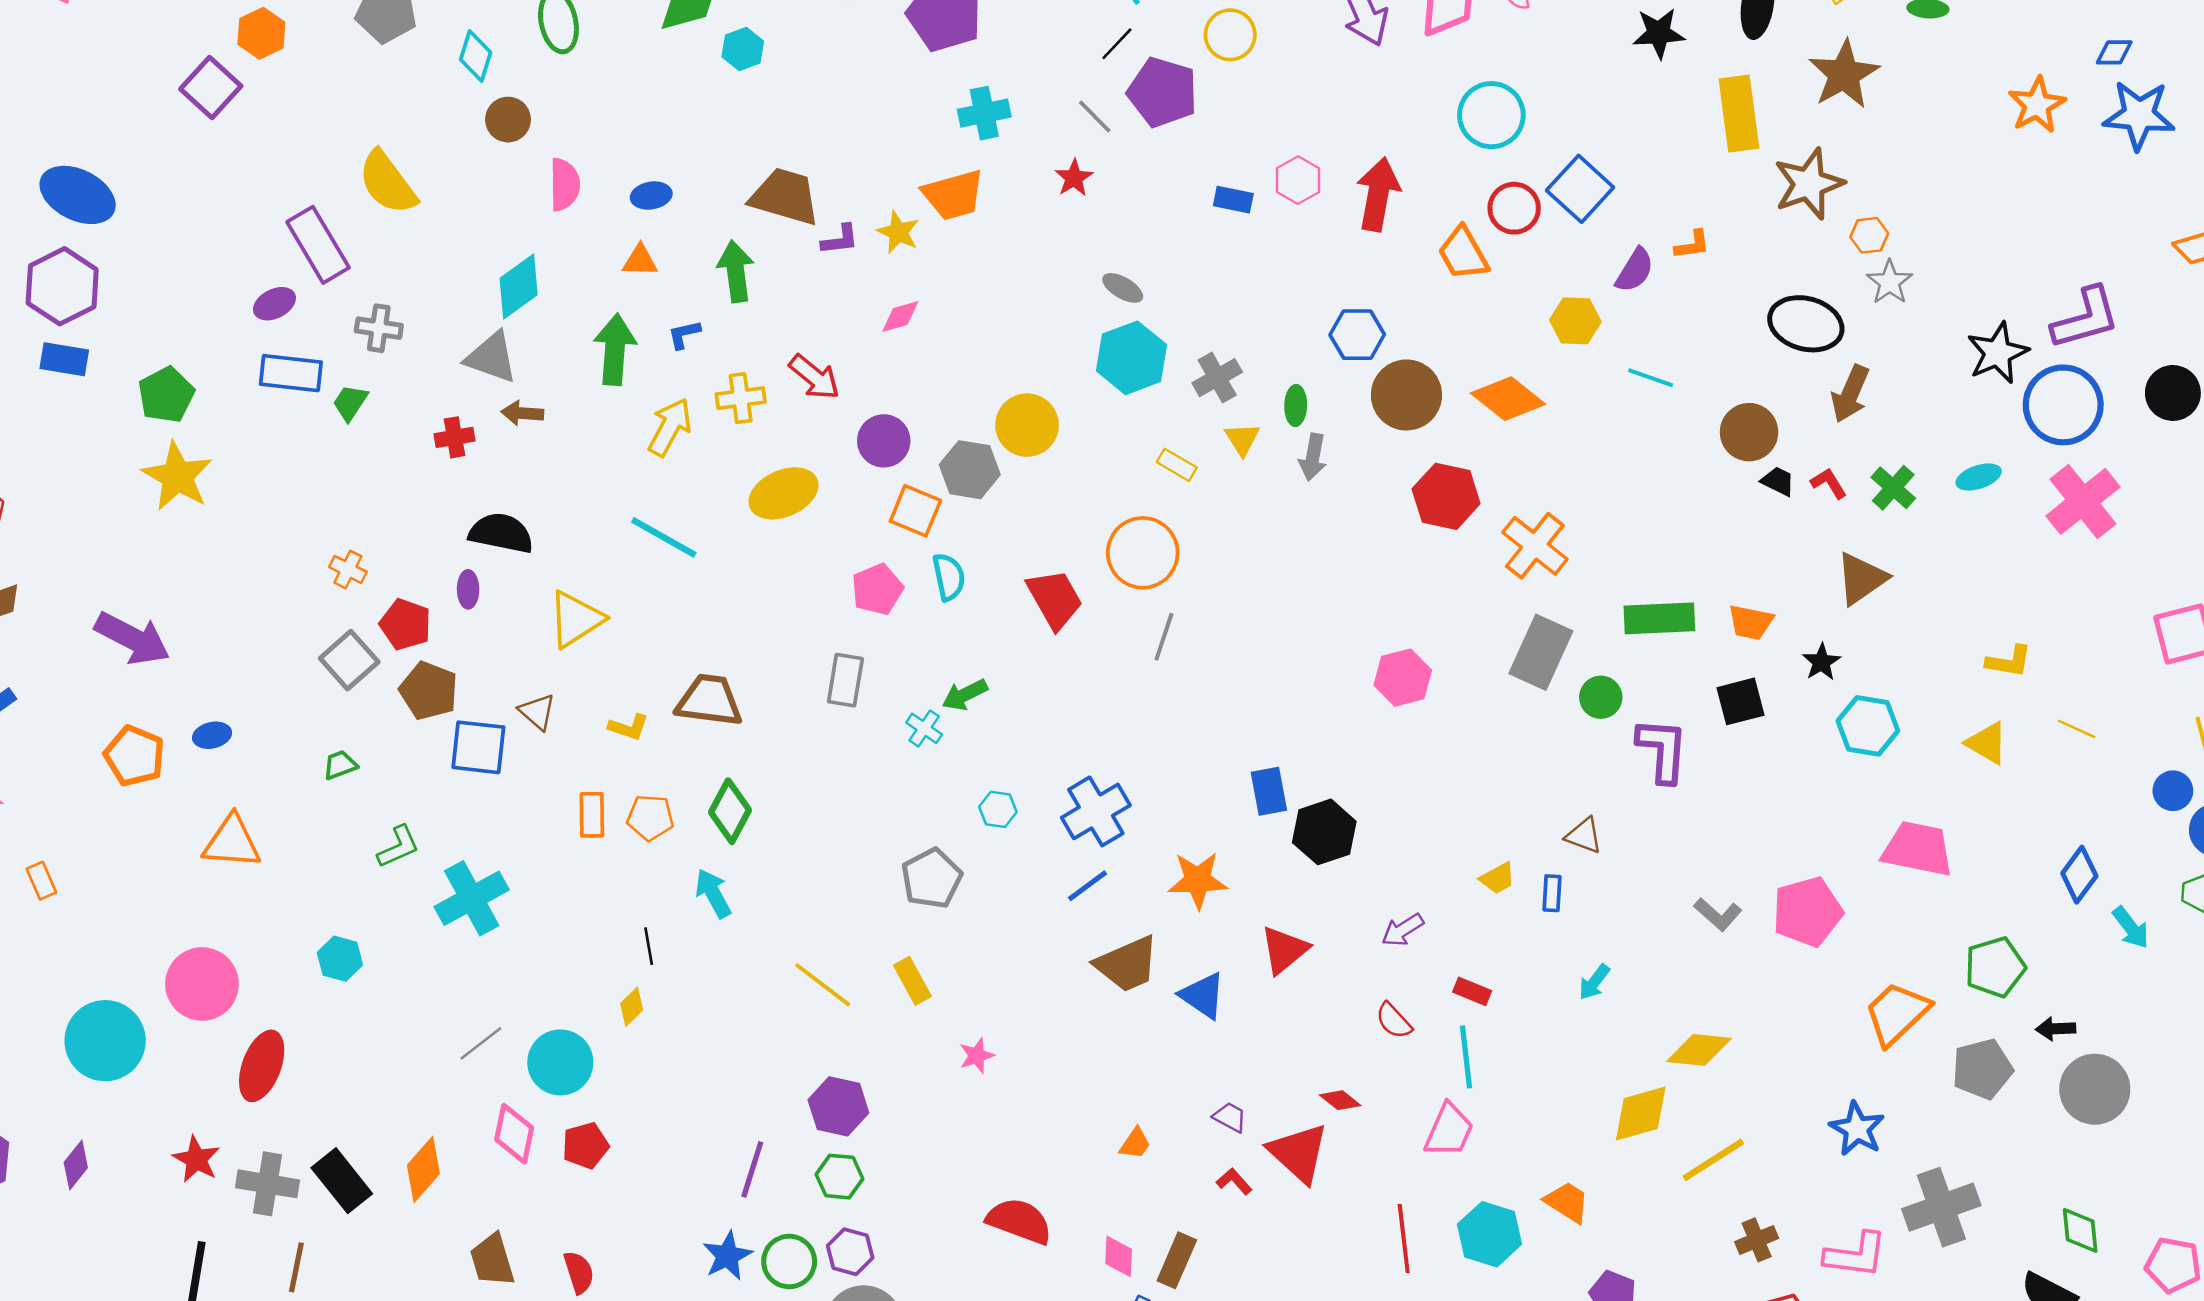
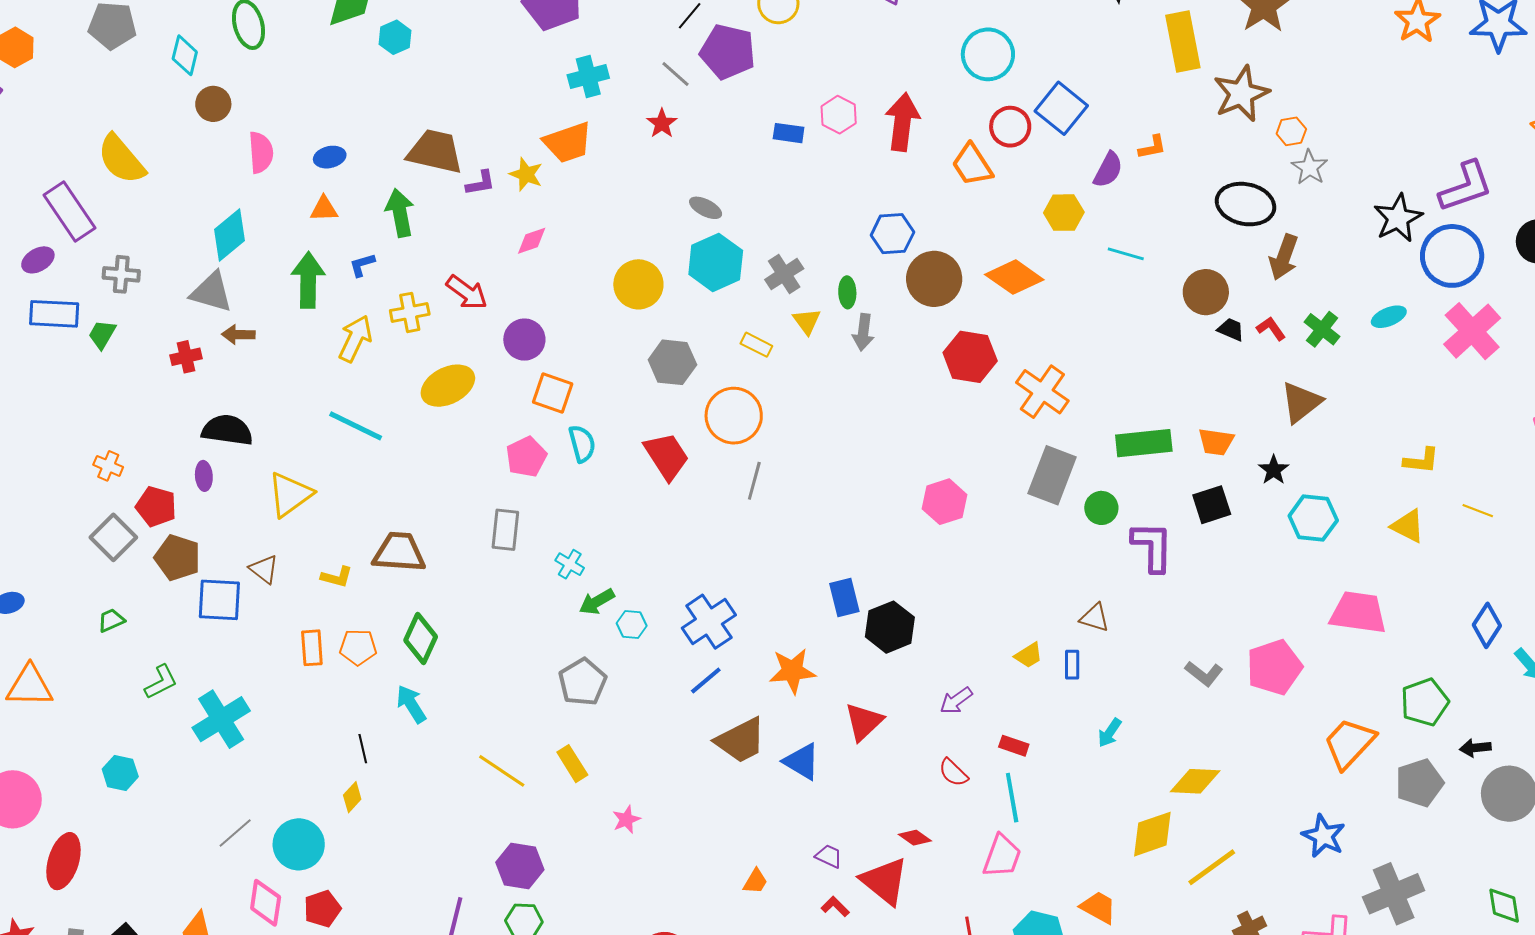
yellow circle: (1027, 425) -> (638, 284), moved
gray hexagon: (970, 470) -> (672, 362), moved
green arrow: (965, 695) -> (597, 602), moved

